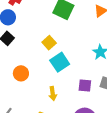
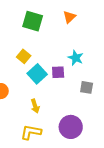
purple square: (85, 85) -> (58, 72), moved

